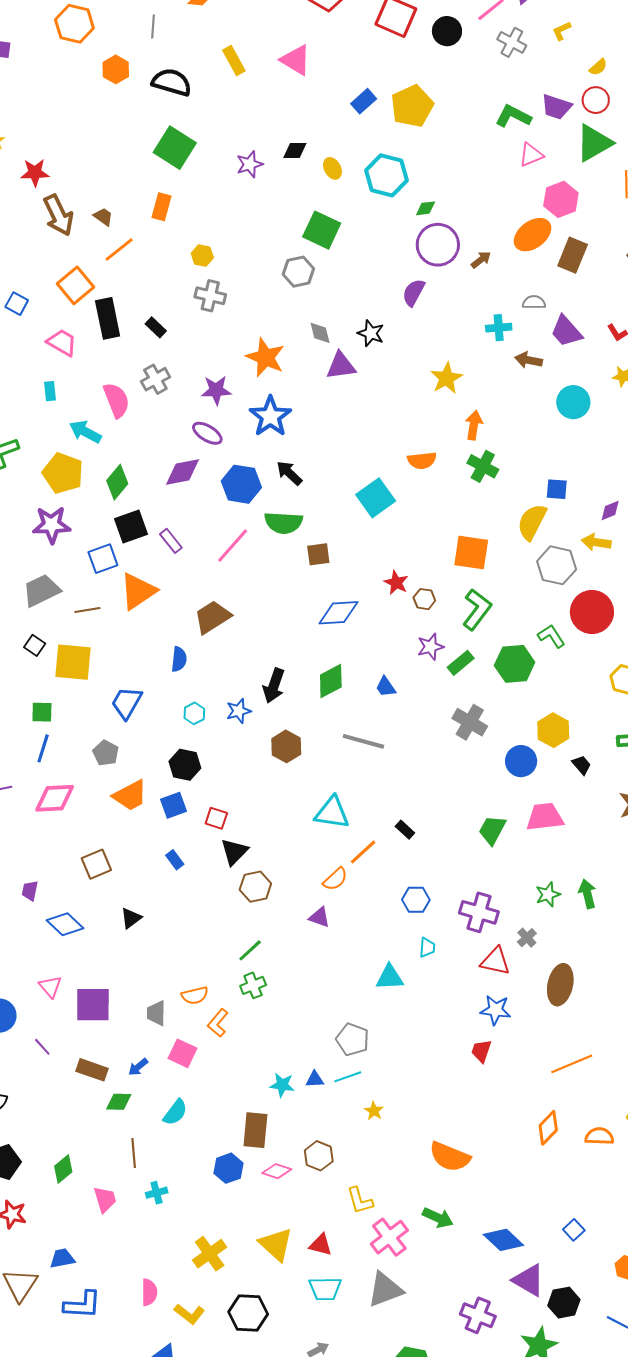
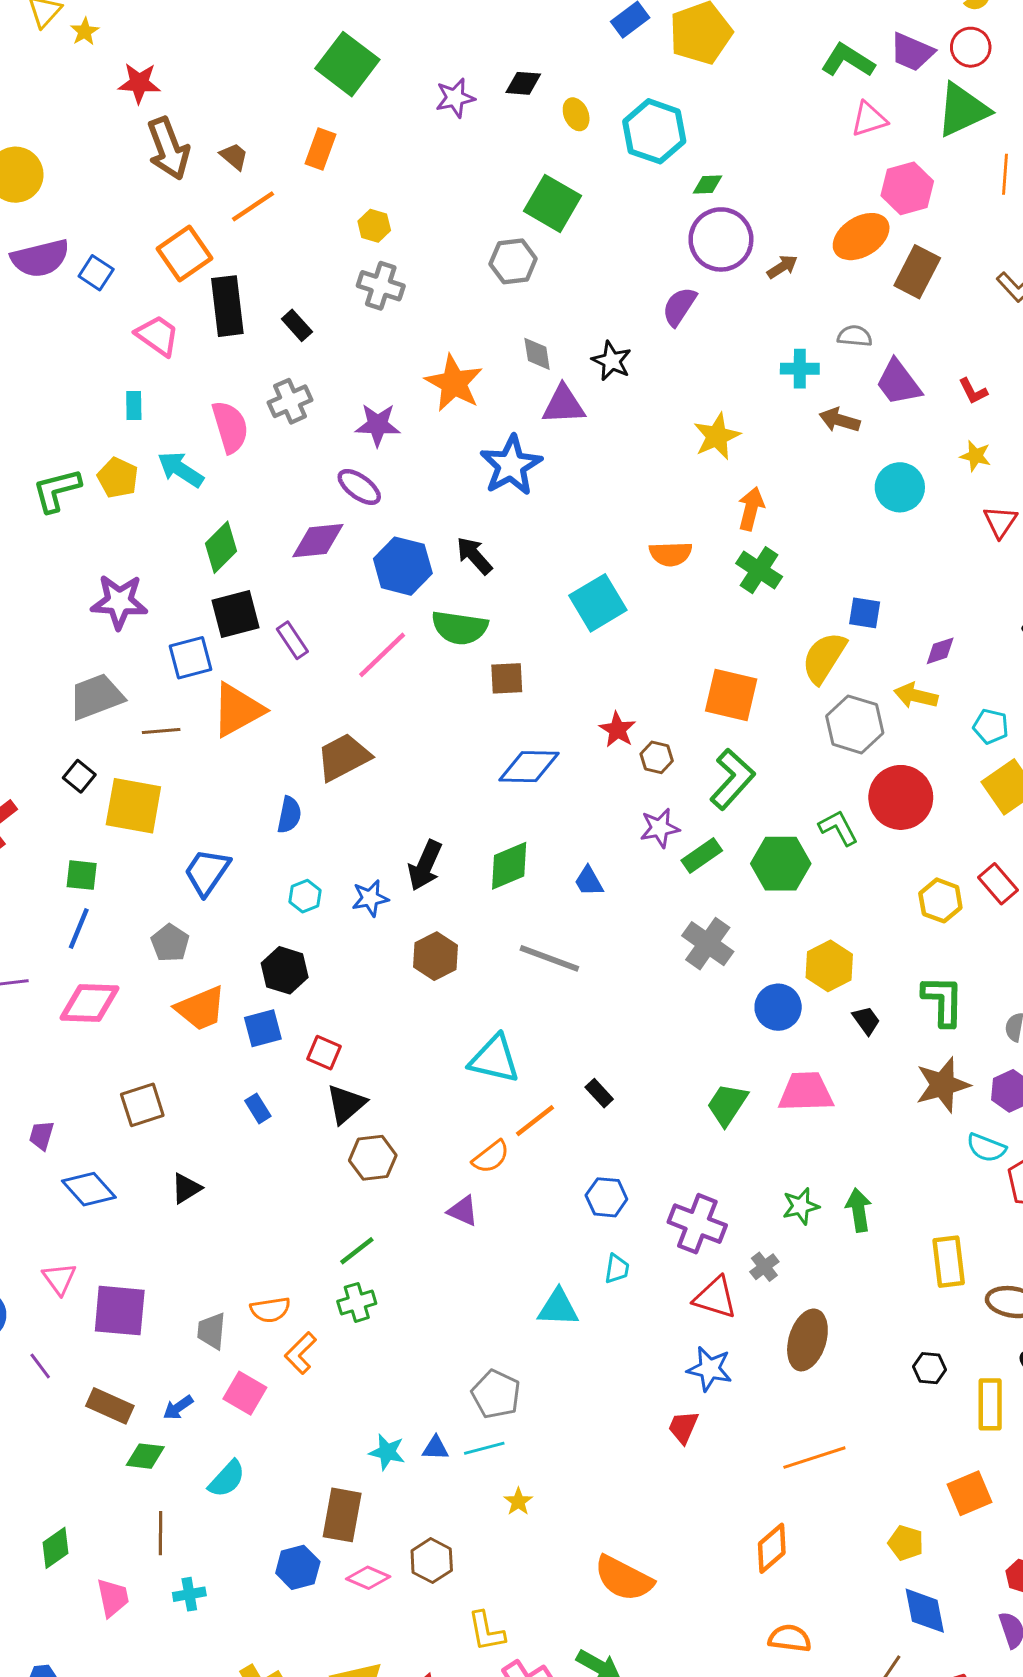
blue star: (270, 416) -> (511, 465), moved
yellow pentagon: (63, 473) -> (118, 478), moved, size x0.7
orange semicircle: (599, 1136) -> (790, 1638), moved

